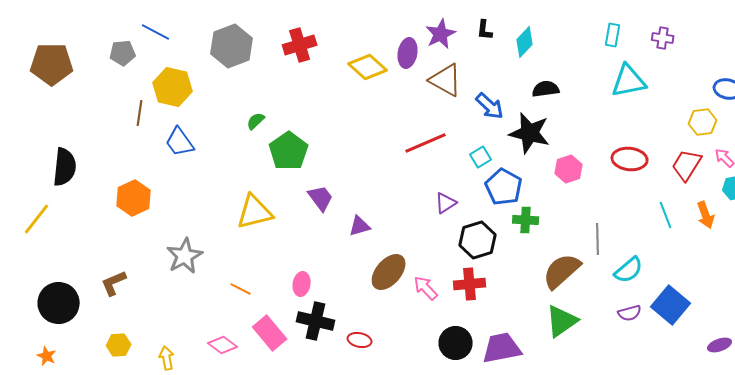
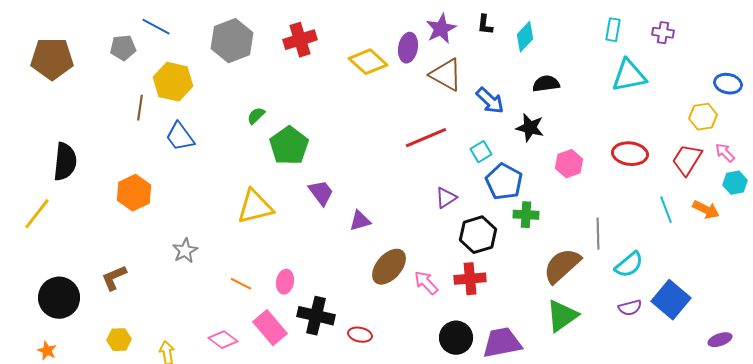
black star: (530, 133) -> (530, 128), size x0.7
orange arrow: (706, 215) -> (706, 210), turned -44
gray star: (185, 256) -> (185, 251), size x0.7
pink ellipse: (302, 284) -> (285, 282), moved

